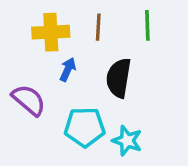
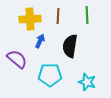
cyan star: (127, 141) -> (87, 82), moved

